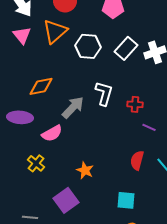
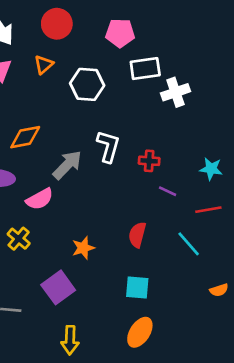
orange triangle: (55, 31) -> (44, 65), size x0.6
white rectangle: (126, 48) -> (145, 69), moved, turned 40
red semicircle: (137, 160) -> (137, 235), moved
orange star: (85, 170) -> (83, 248), turned 30

